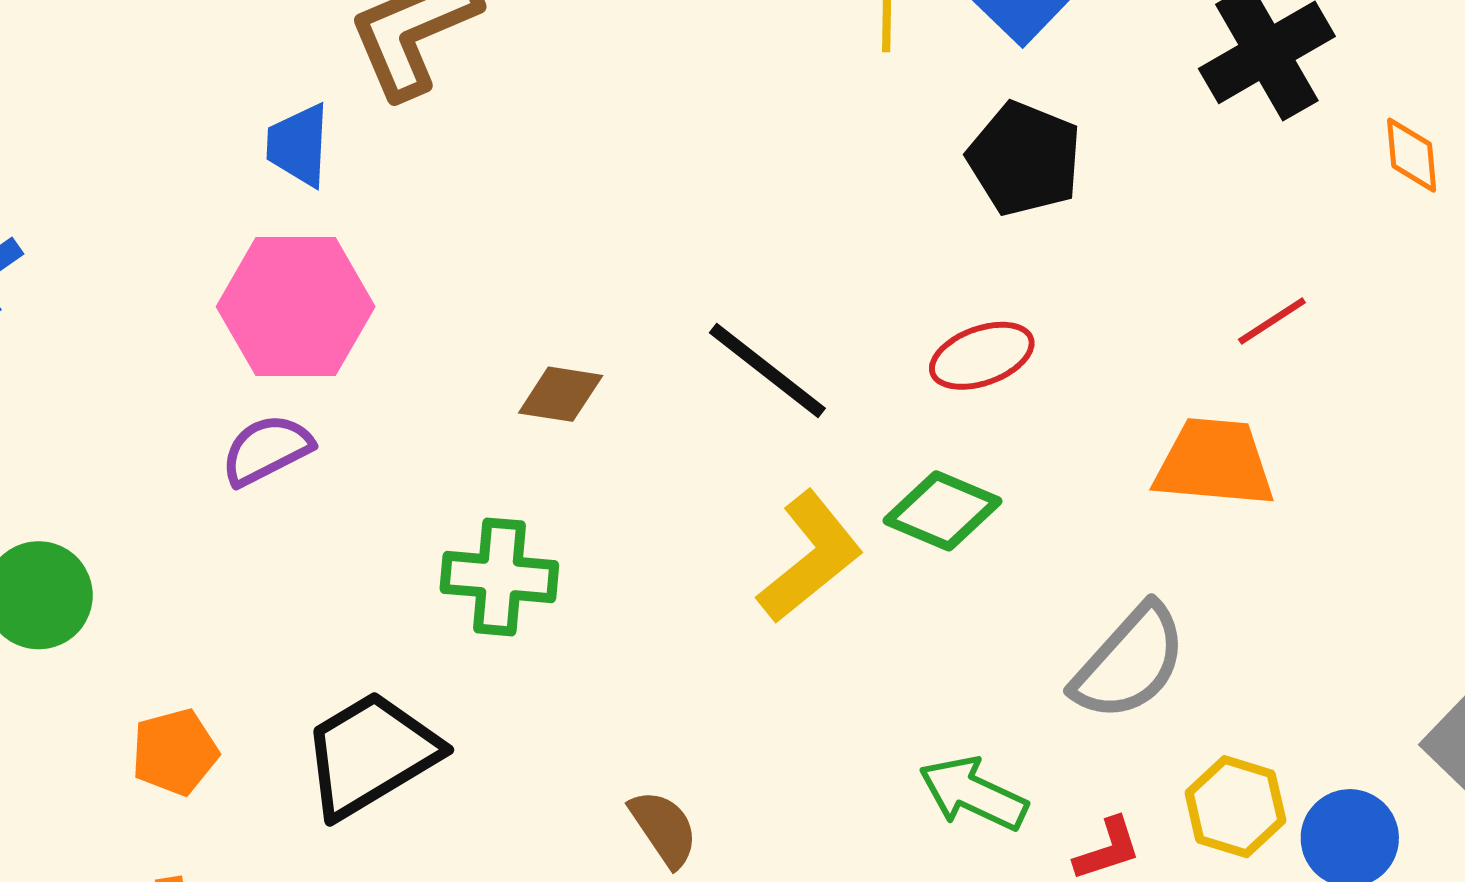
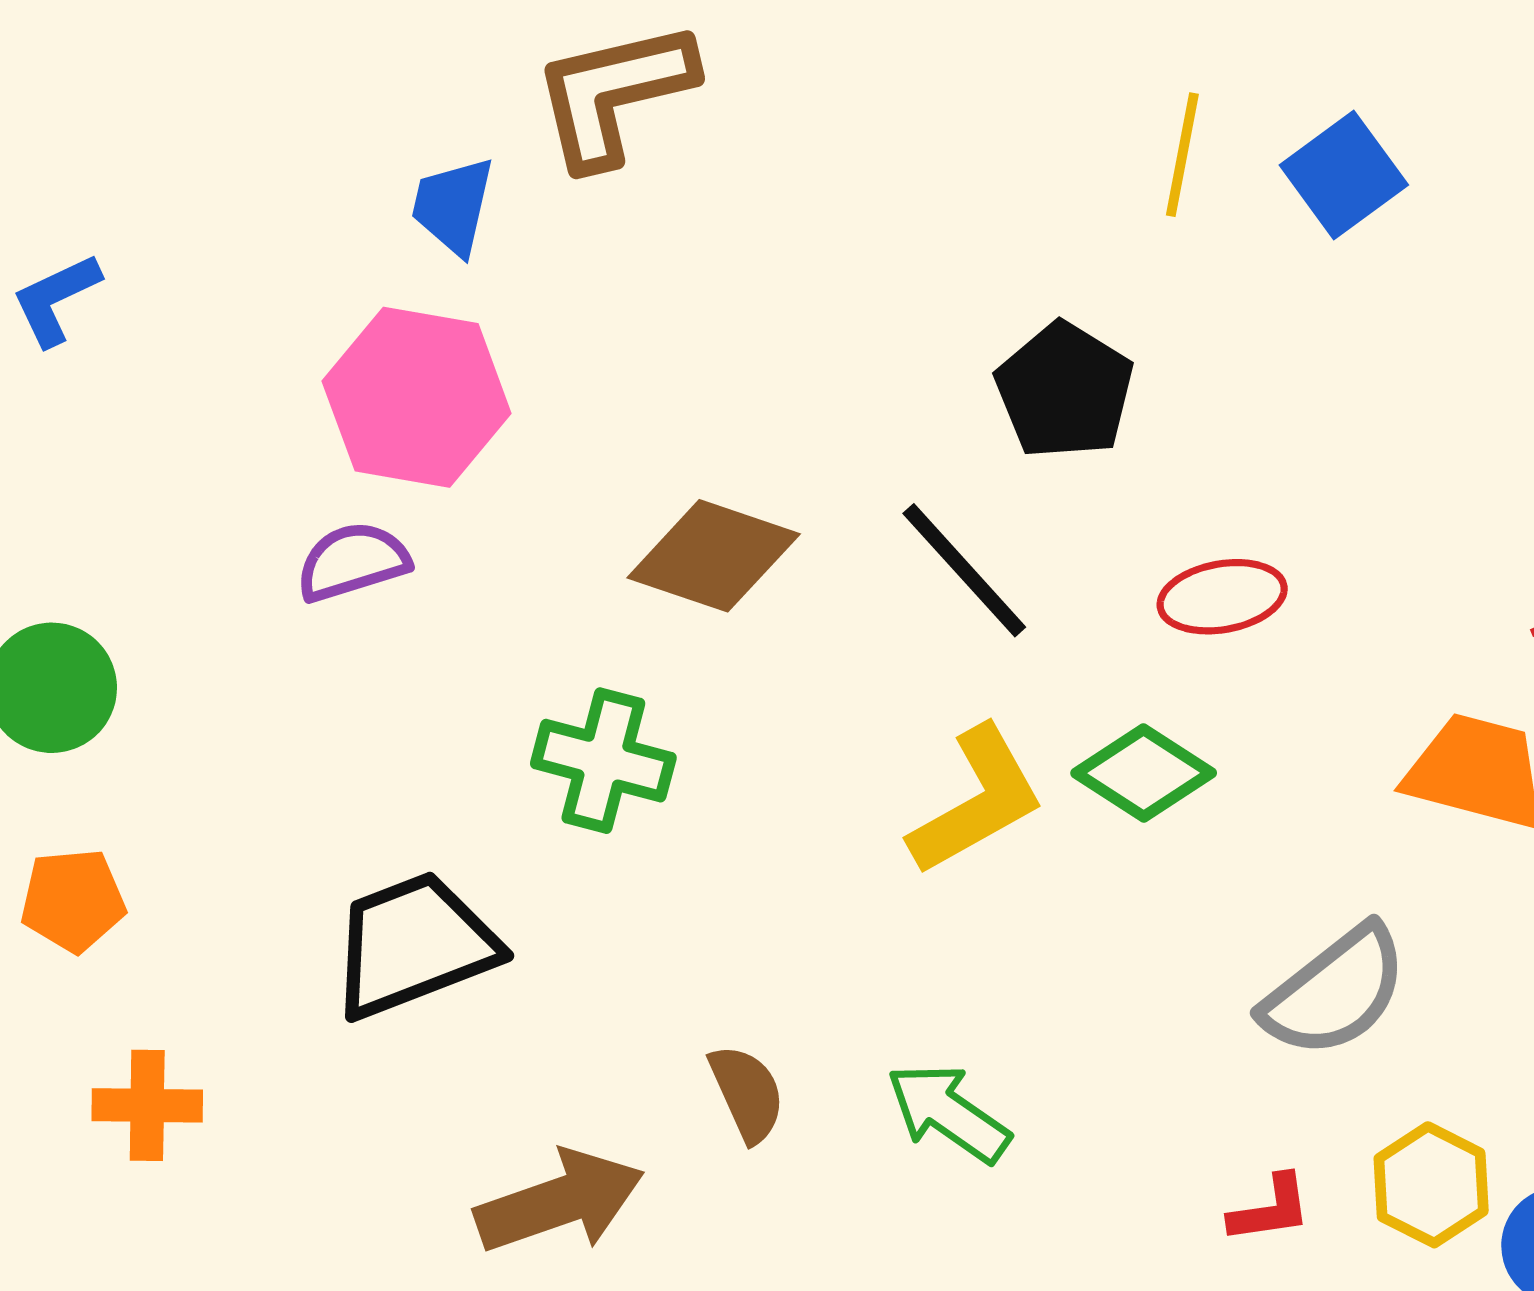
black pentagon: (1024, 159) -> (1065, 391), moved
brown diamond: (561, 394) -> (714, 556), size x1.6
orange pentagon: (175, 752) -> (73, 900), moved
green arrow: (973, 794) -> (948, 1113), moved

